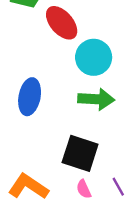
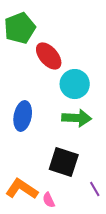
pink semicircle: (84, 189) -> (49, 200), moved

